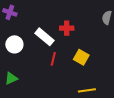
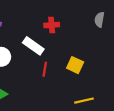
red cross: (67, 28) -> (52, 25), moved

